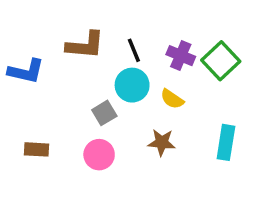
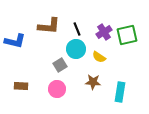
purple cross: (181, 56) -> (104, 32), turned 35
green square: (221, 61) -> (127, 35), turned 30
cyan rectangle: (226, 142) -> (120, 92), moved

